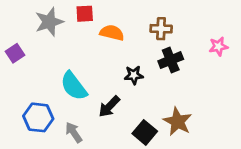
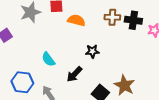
black cross: (171, 60) -> (133, 20), moved, turned 30
cyan semicircle: (74, 86) -> (48, 59), size x0.7

